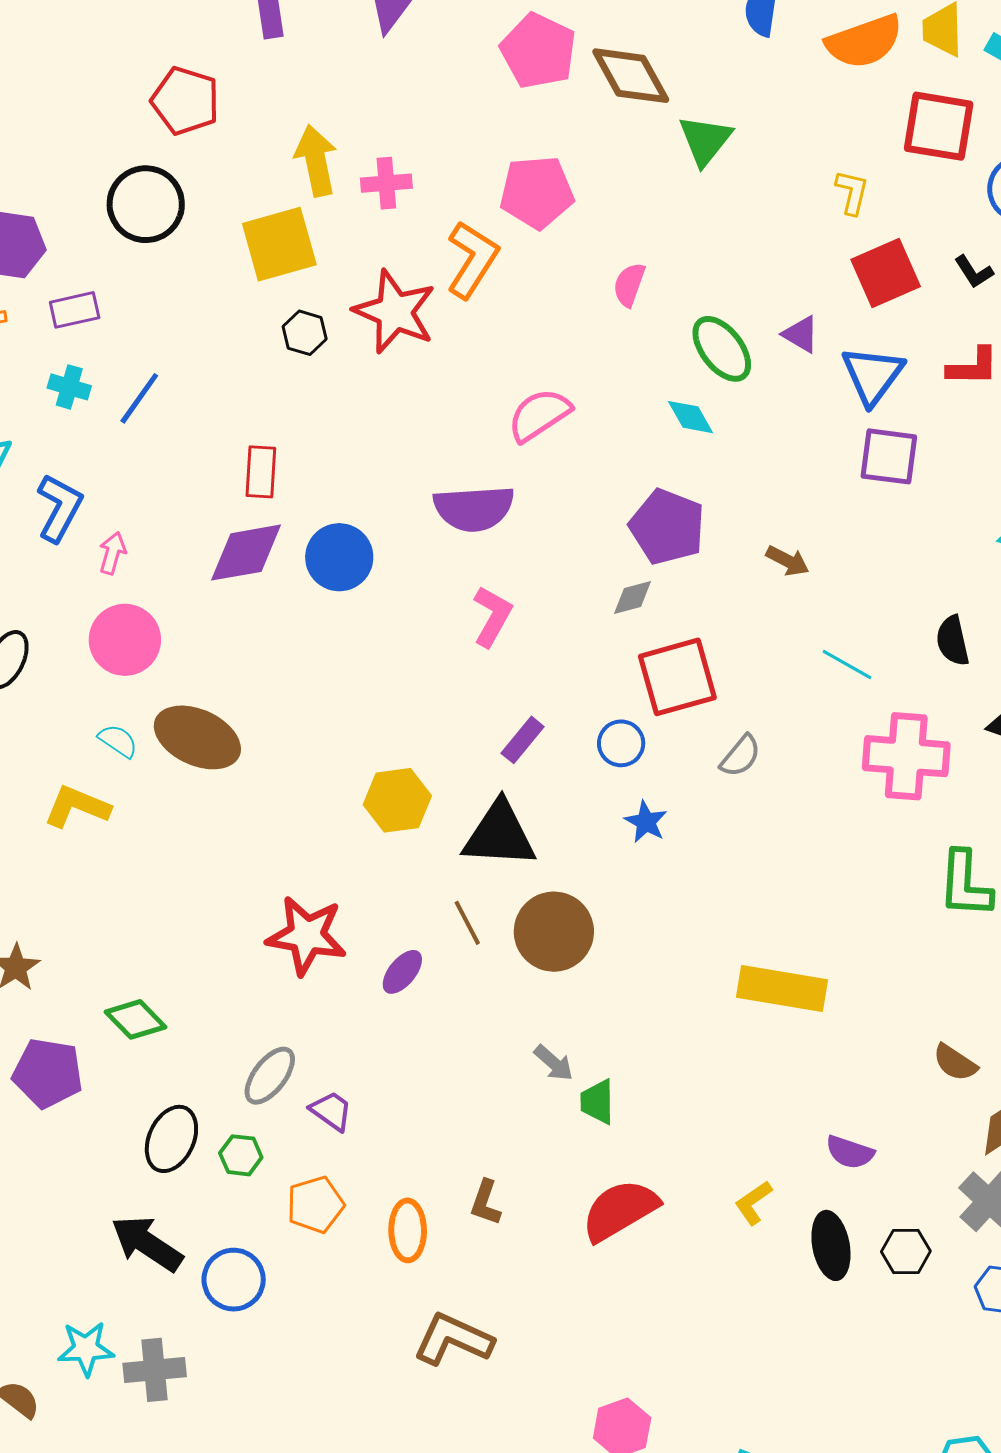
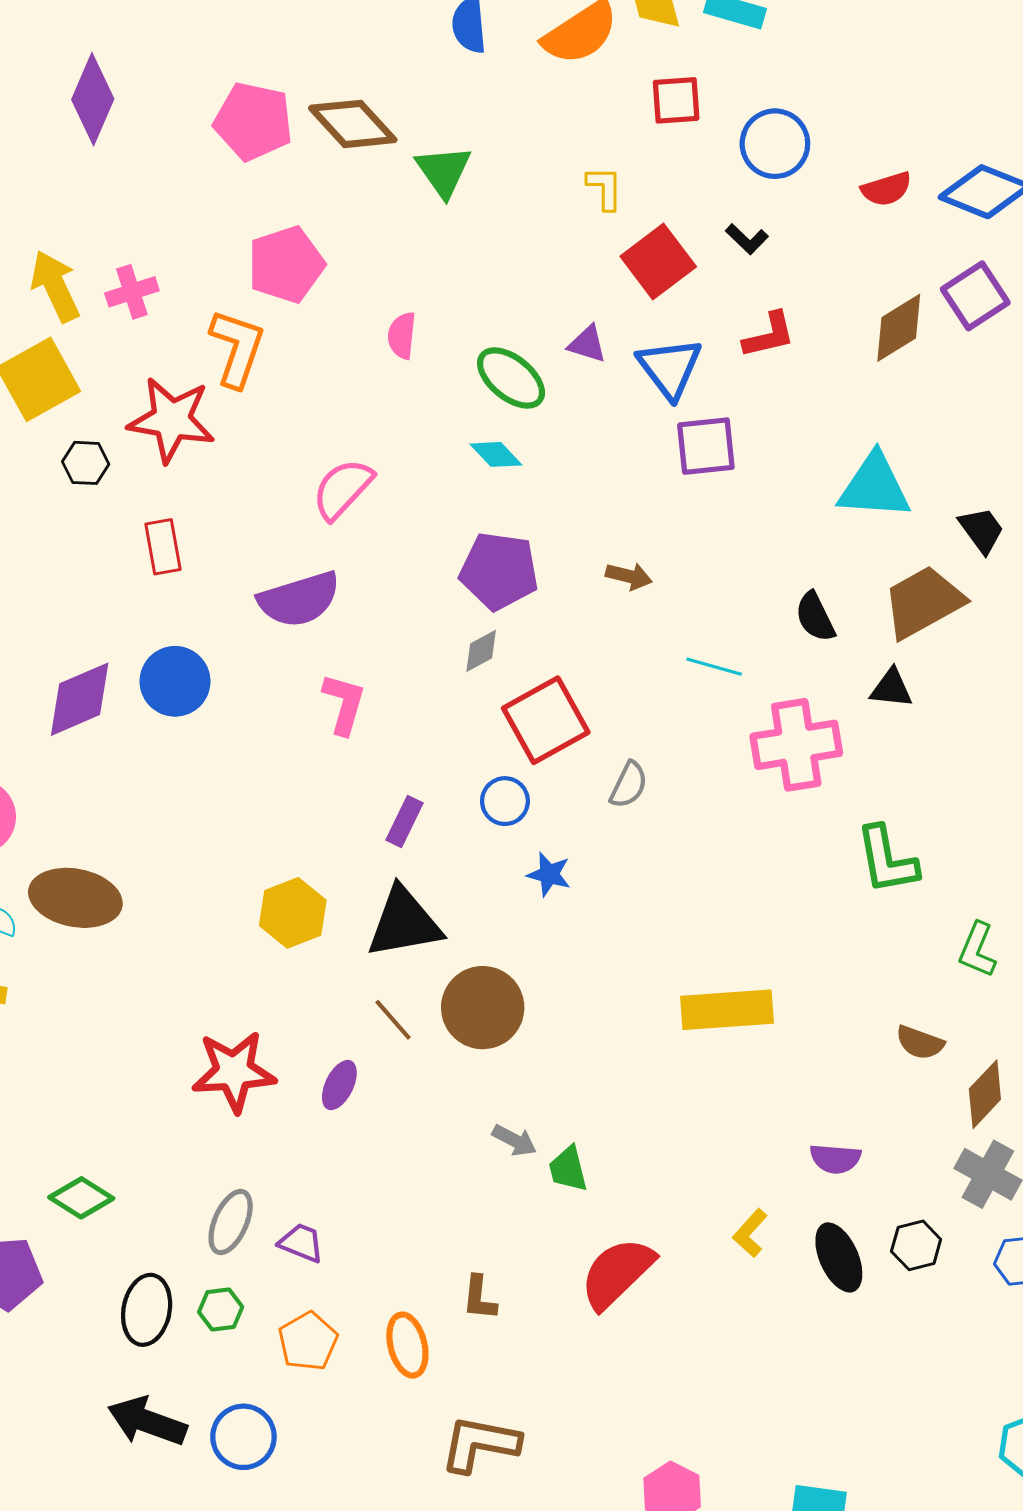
red square: (939, 126) -> (676, 100), size x0.7
red rectangle: (261, 472) -> (163, 547), moved

